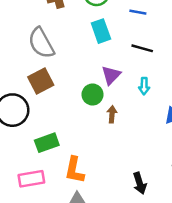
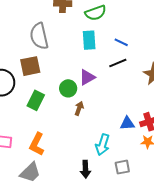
blue line: (138, 12) -> (121, 42), moved
black line: (142, 48) -> (118, 63), turned -54
cyan arrow: (144, 86) -> (103, 145), moved, size x1.5
green rectangle: (47, 143) -> (36, 100), moved, turned -60

